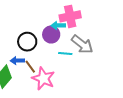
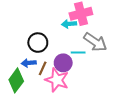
purple circle: (51, 34) -> (63, 63), moved
brown line: (30, 67) -> (43, 68), turned 64

